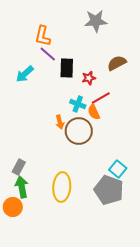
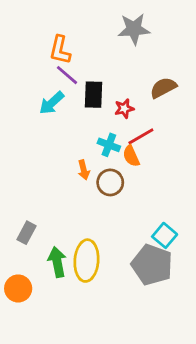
cyan arrow: (25, 74) -> (52, 103), moved
brown circle: (79, 131) -> (110, 182), size x0.7
green arrow: (22, 187) -> (57, 262), moved

